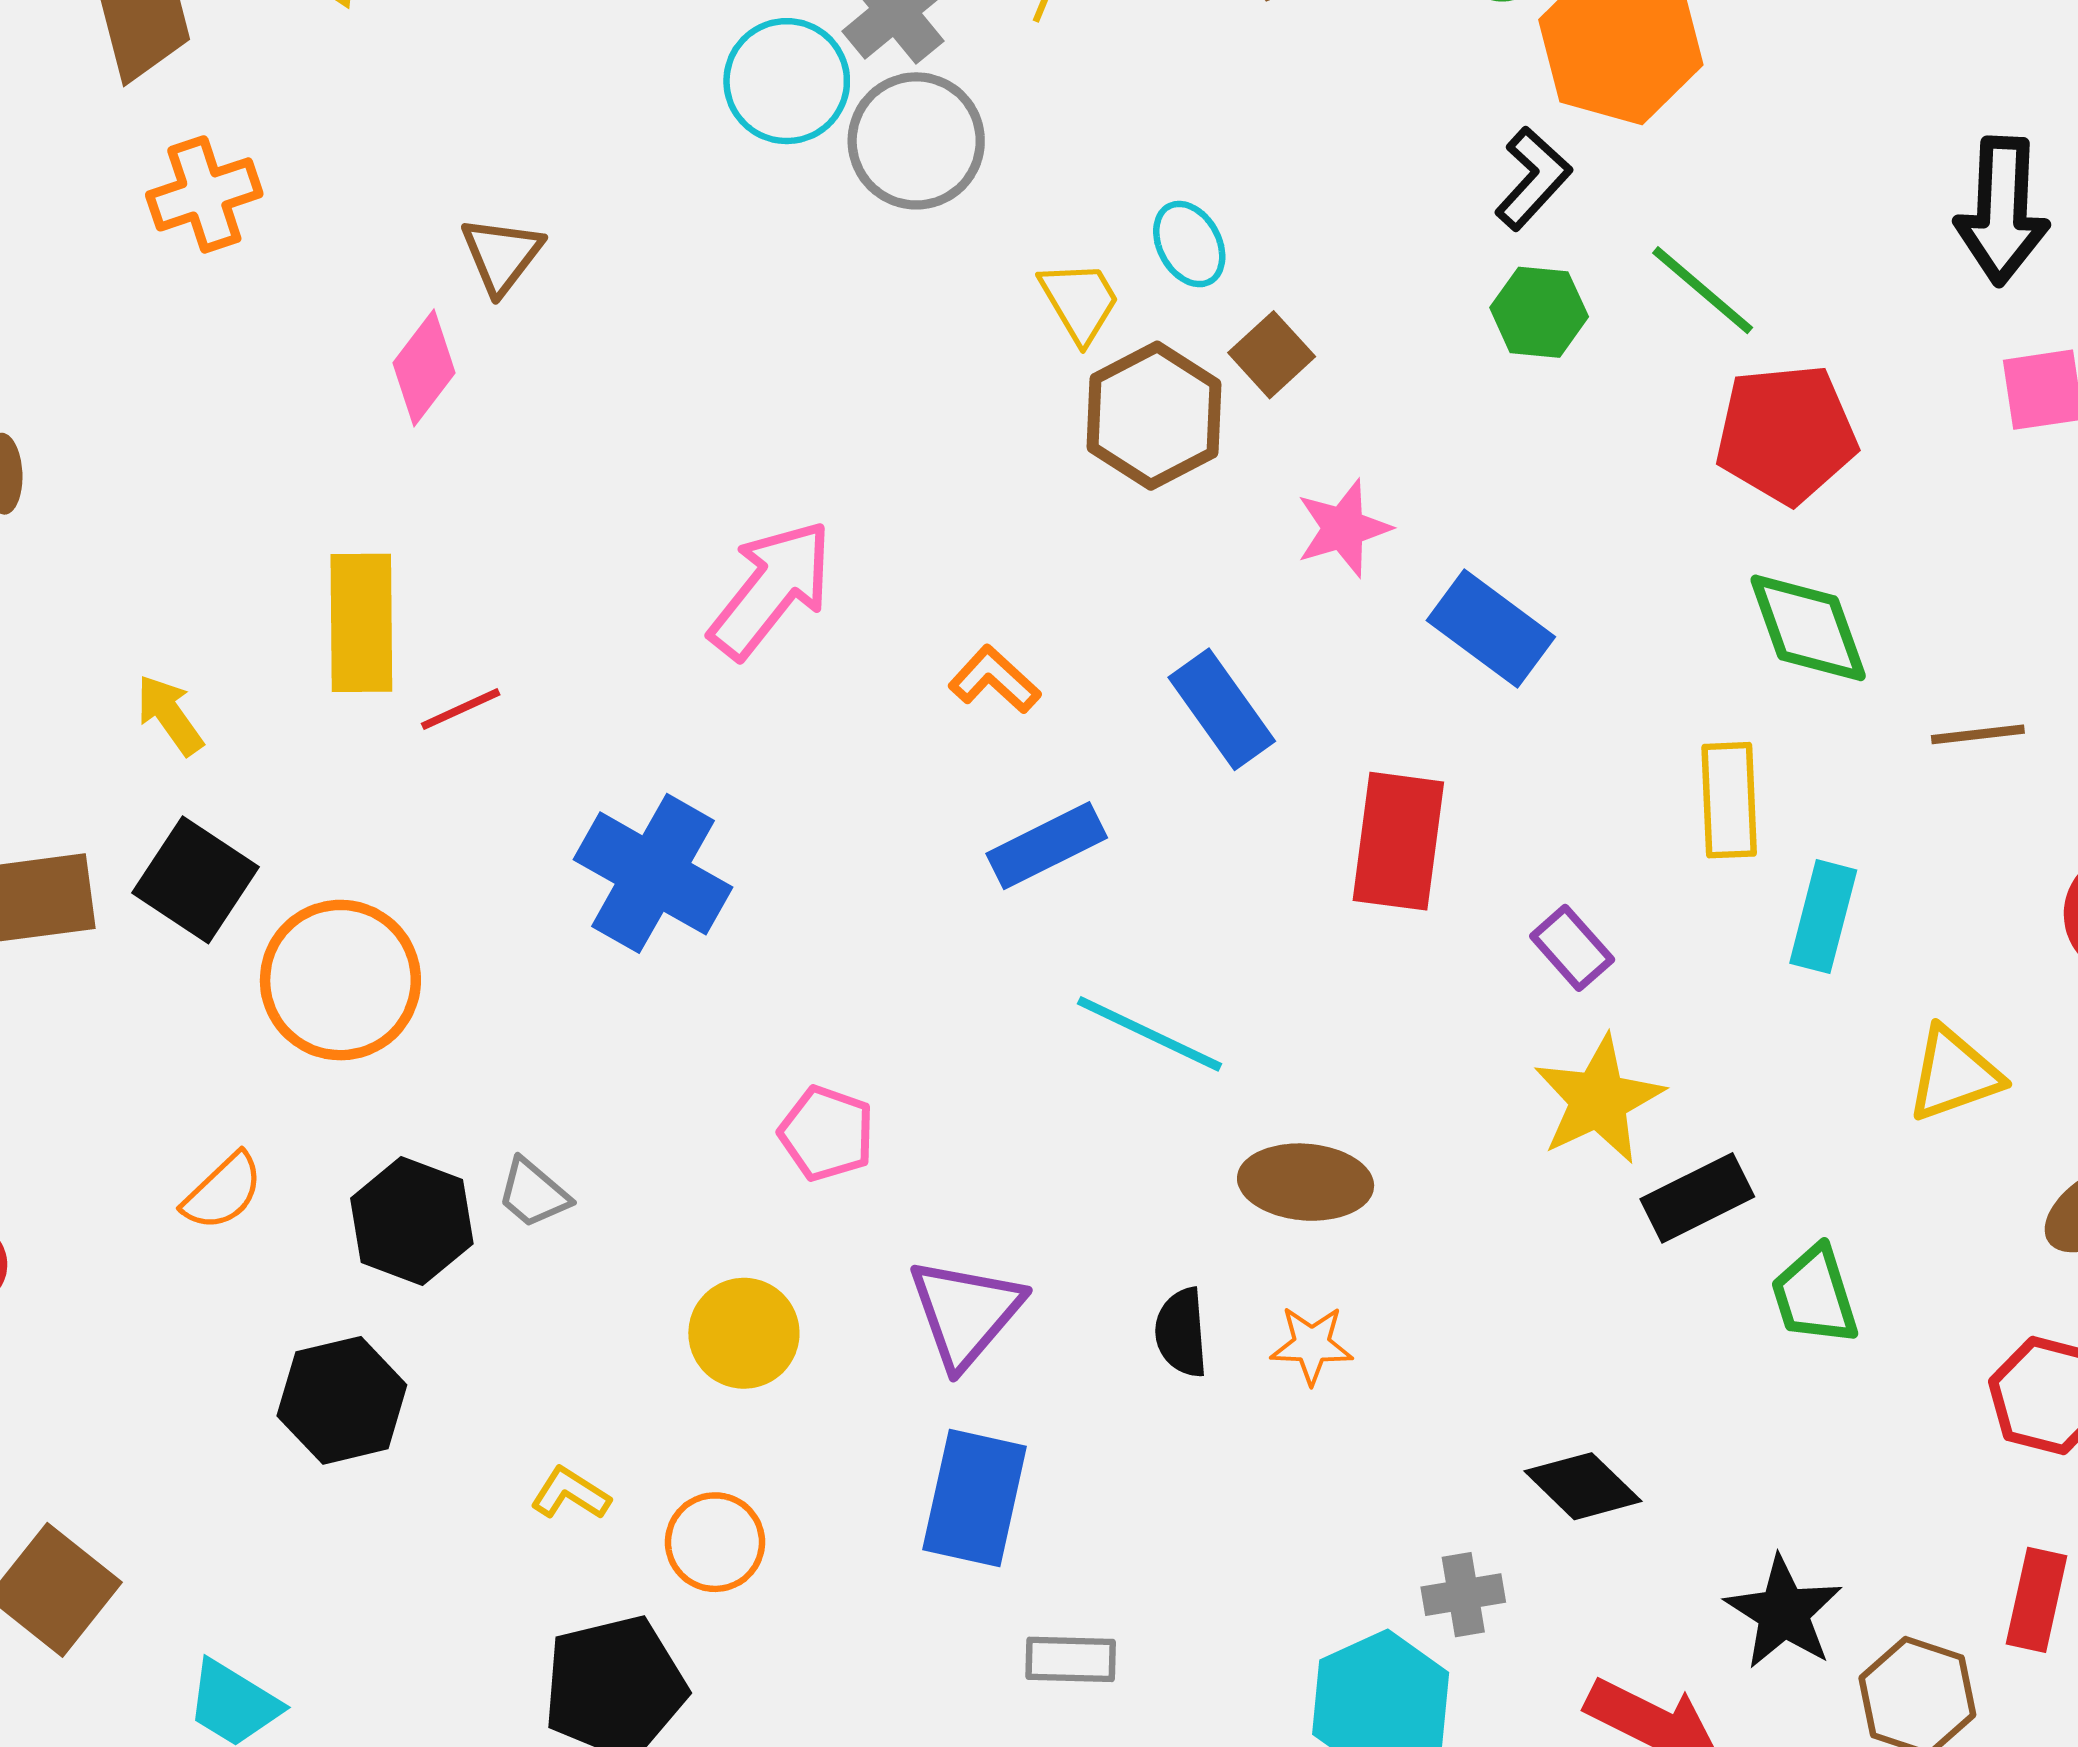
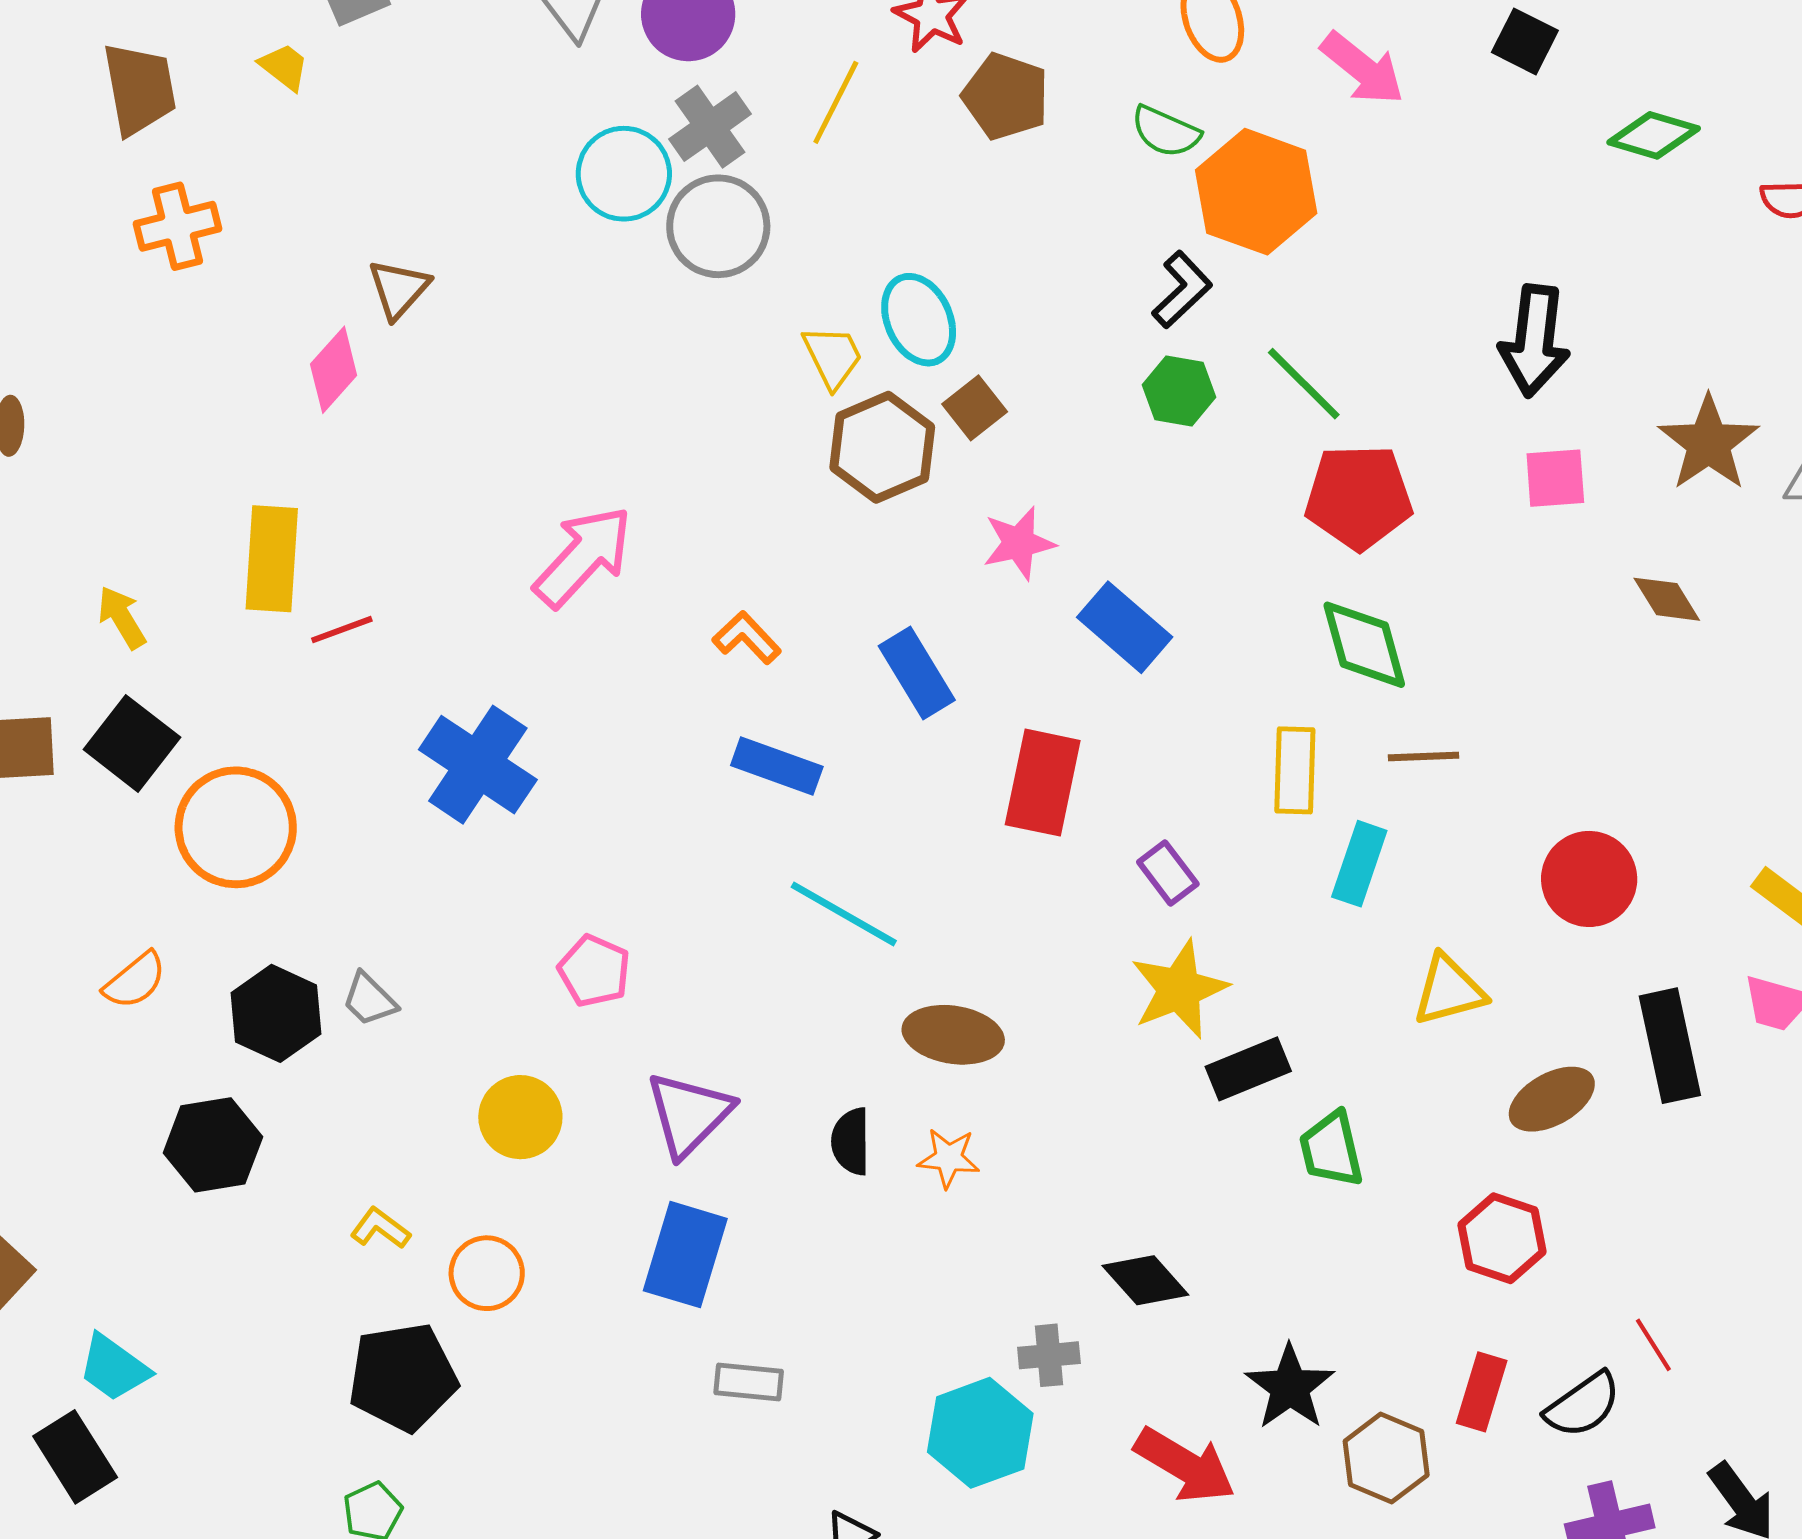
cyan ellipse: (1189, 244) -> (919, 320), size x1.4
brown line: (1978, 734) -> (1423, 756), moved
blue rectangle: (1047, 846) -> (777, 766), turned 42

